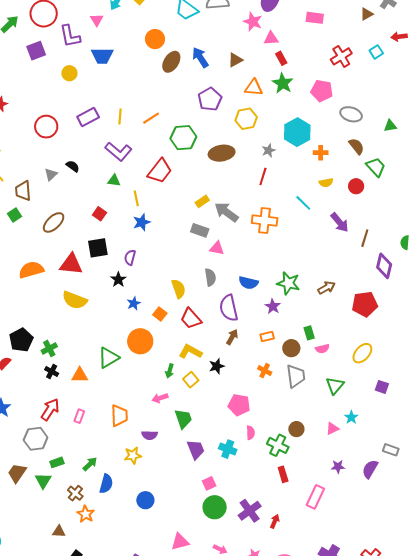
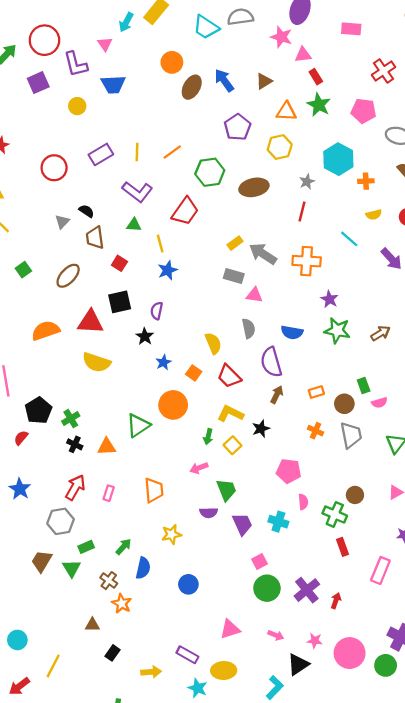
brown trapezoid: (23, 191) -> (95, 238), moved
purple star: (273, 306) -> (329, 299), moved
purple semicircle: (150, 435) -> (209, 513), moved

